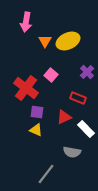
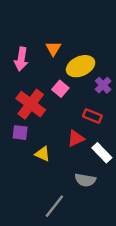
pink arrow: (26, 22) -> (21, 59), moved
yellow ellipse: (68, 41) -> (81, 66), moved
purple square: (37, 112) -> (20, 133), moved

